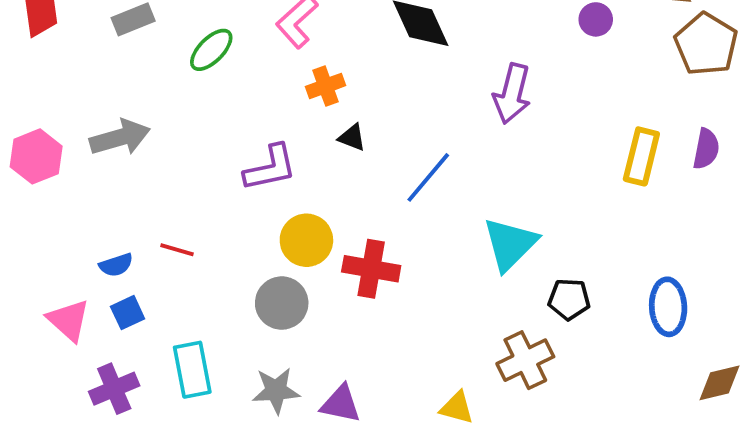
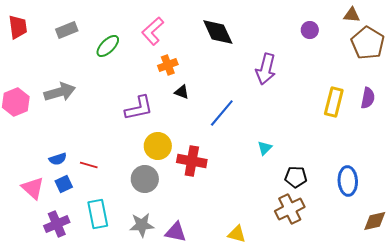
cyan triangle: (510, 244) -> (265, 148), size x0.5
red line: (177, 250) -> (89, 165), moved
brown cross: (525, 360) -> (290, 209), moved

